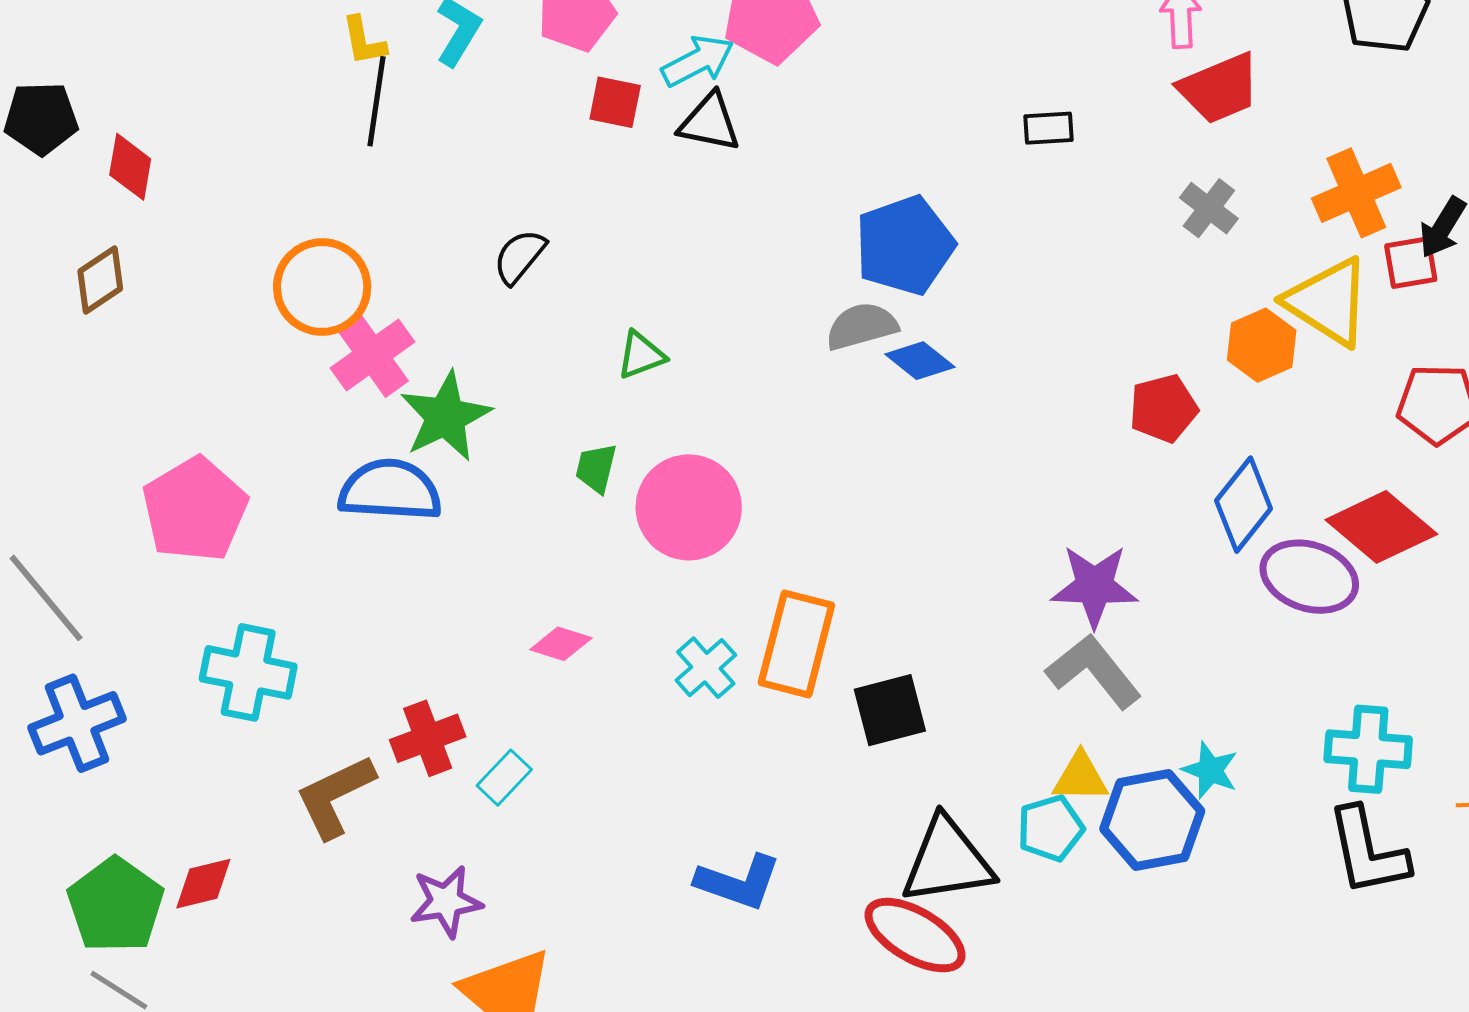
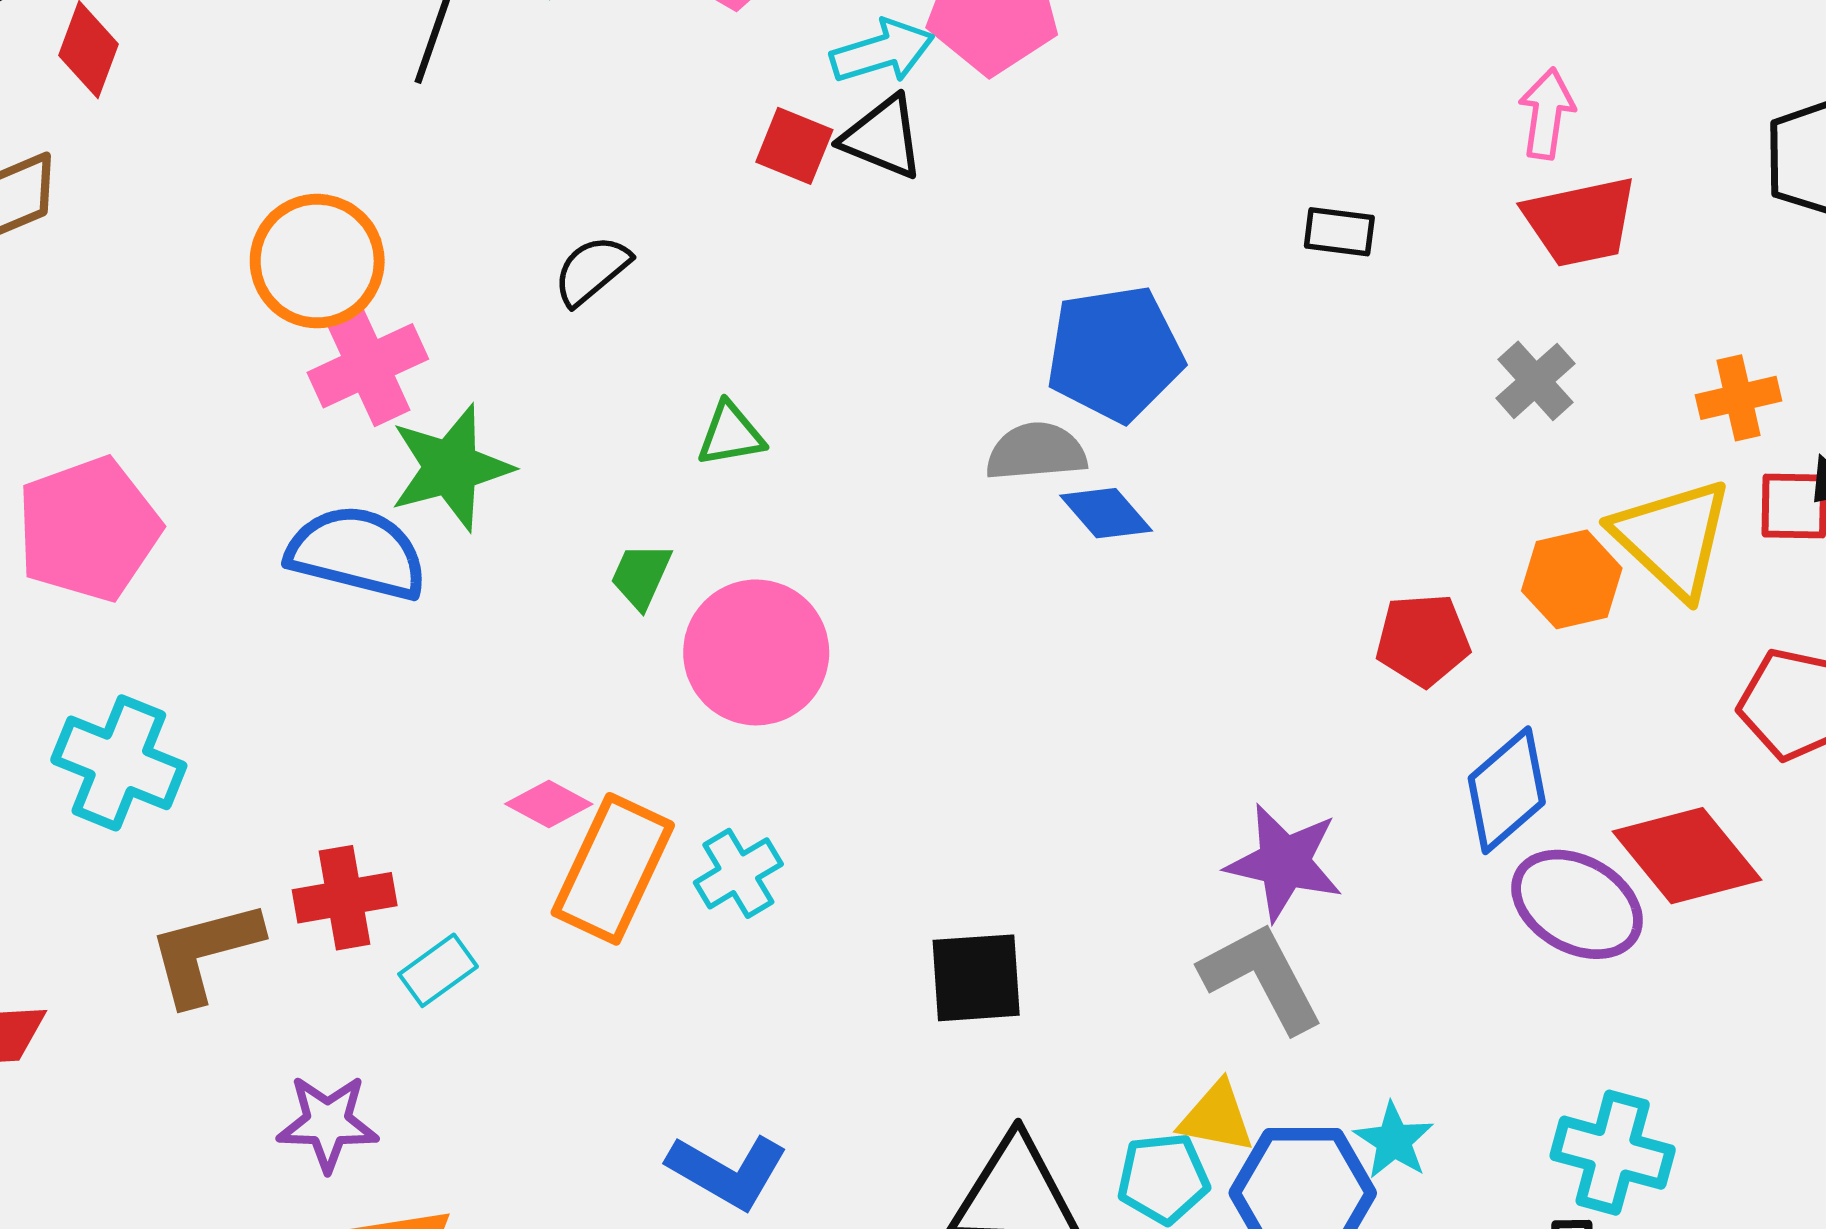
red square: (615, 102) -> (794, 146), moved
orange cross: (1356, 193) -> (1738, 398), size x0.7
orange rectangle: (796, 644) -> (613, 869), moved

